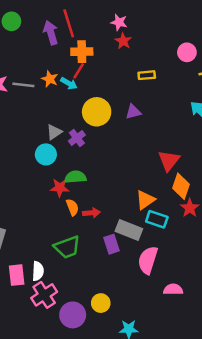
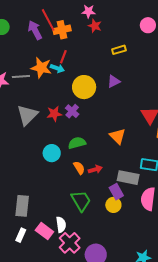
orange cross: (82, 52) -> (62, 30), moved
orange star: (50, 79) -> (41, 68), size x1.5
gray triangle: (54, 132) -> (27, 115), moved, size x1.6
cyan circle: (46, 154) -> (52, 153), moved
red star: (60, 188) -> (54, 114), moved
orange triangle: (145, 200) -> (117, 136), moved, turned -30
green trapezoid: (67, 247) -> (81, 201), turned -90
pink rectangle: (17, 275) -> (44, 231), turned -36
yellow circle: (101, 303) -> (113, 205), moved

